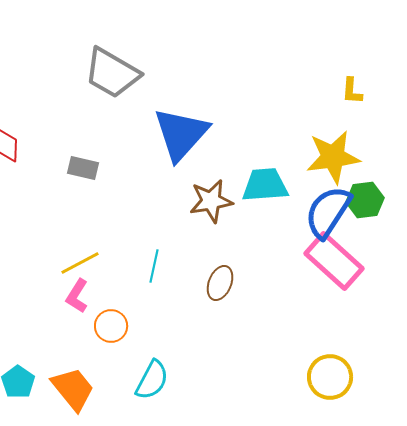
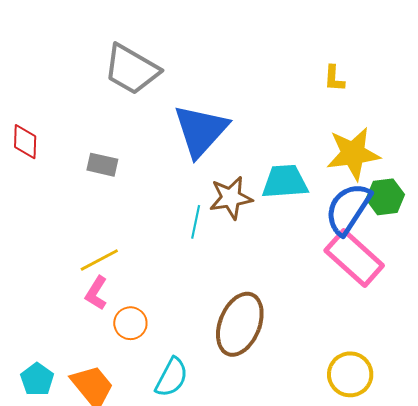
yellow L-shape: (352, 91) -> (334, 78), moved
cyan line: (154, 266) -> (196, 222), moved
brown ellipse: (220, 283) -> (240, 324), moved, size x1.8

